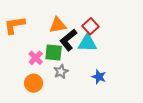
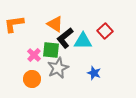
orange triangle: (58, 25) -> (55, 24), turned 42
red square: (90, 26) -> (105, 31), moved
gray star: (61, 72) -> (58, 68), size x1.5

